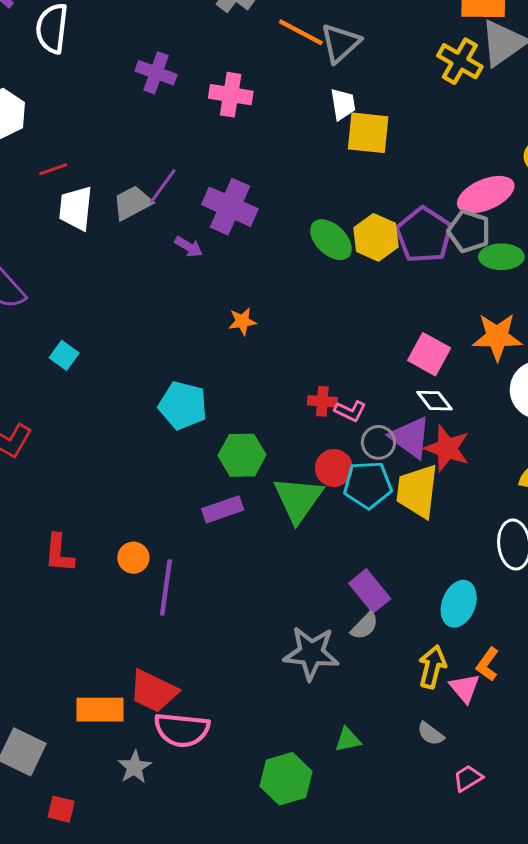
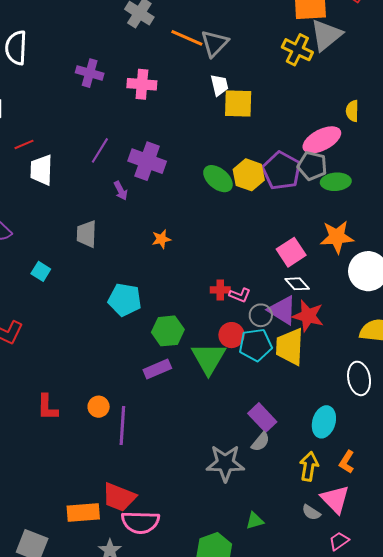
gray trapezoid: (132, 203) -> (87, 234), moved, turned -56
purple arrow: (189, 247) -> (121, 191), turned 36
pink square: (429, 354) -> (291, 252), turned 32
pink triangle: (465, 688) -> (335, 499), moved, size x1.4

